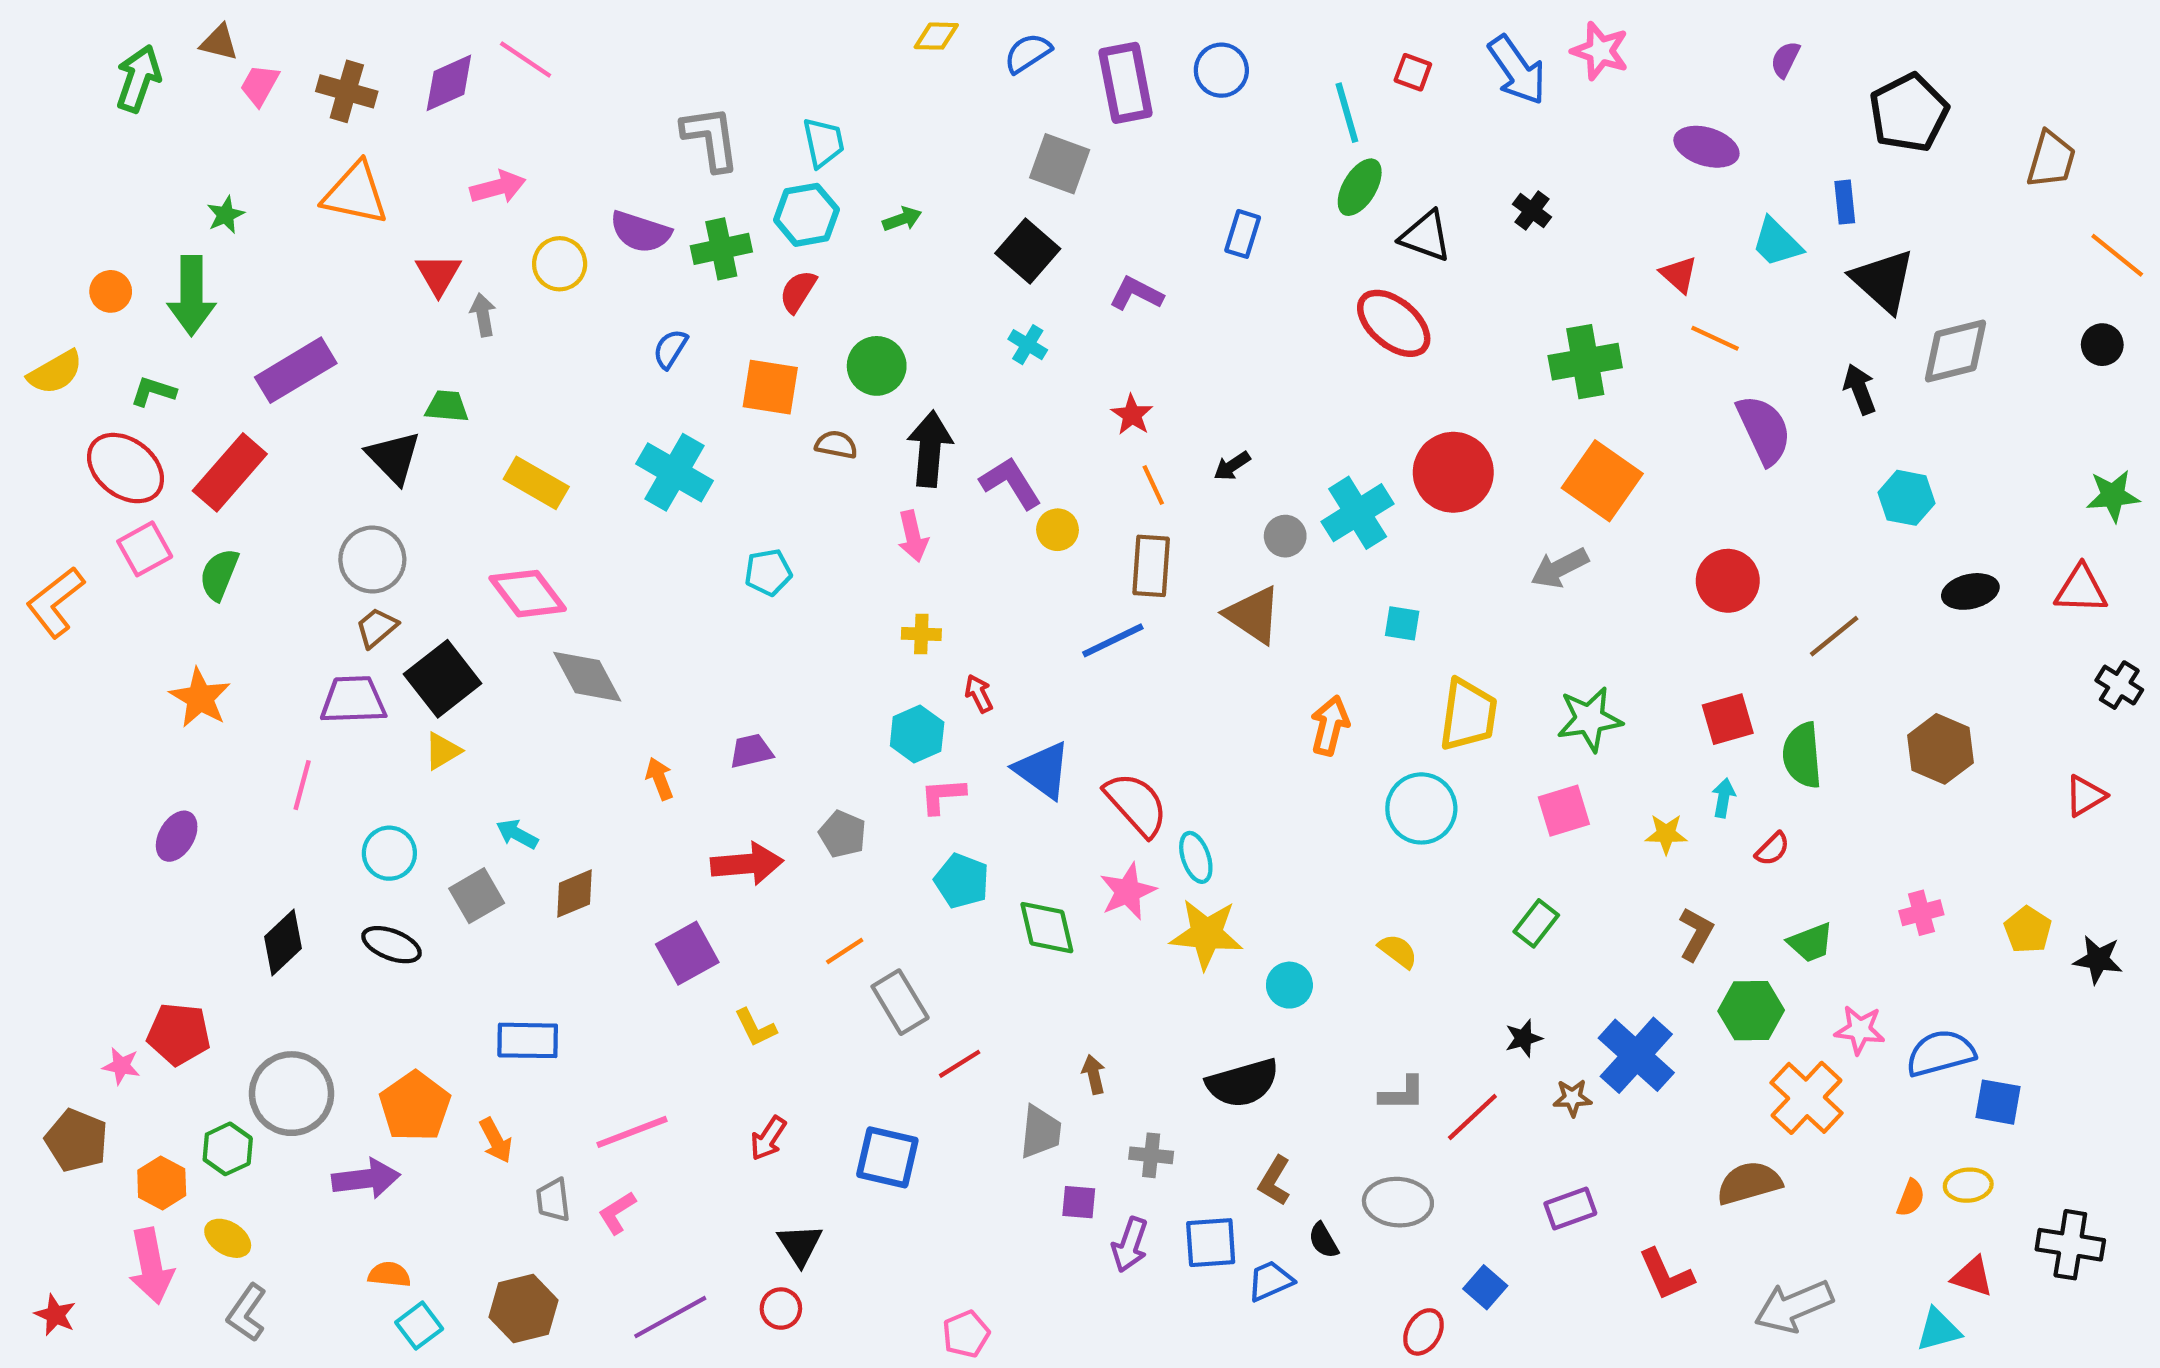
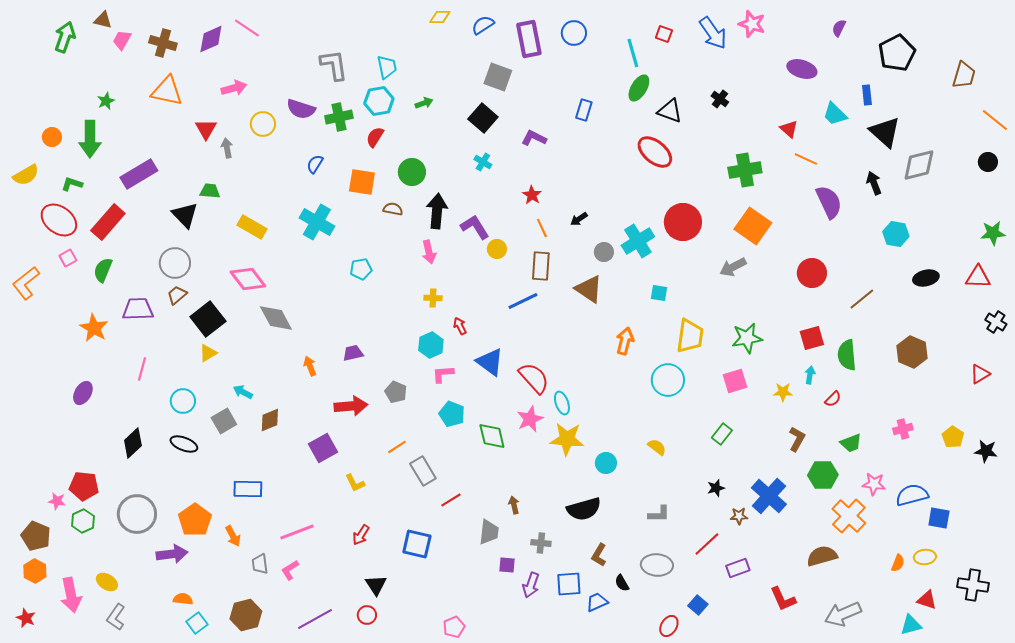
pink square: (145, 549) -> (68, 258), size x0.7
purple trapezoid: (353, 700) -> (138, 309), moved
red line: (1472, 1117) -> (707, 544), moved
green hexagon: (228, 1149) -> (83, 521), moved
orange hexagon: (162, 1183) -> (35, 571), moved

